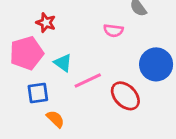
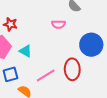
pink line: (88, 81) -> (46, 76), moved
red ellipse: (125, 96) -> (72, 69), turned 50

